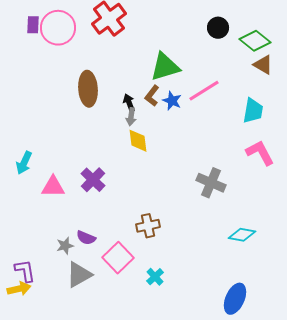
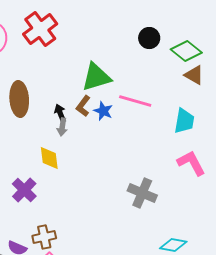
pink line: (204, 91) -> (135, 101), turned 48
yellow diamond: (138, 141) -> (49, 158), moved
brown cross: (148, 226) -> (44, 237), moved

